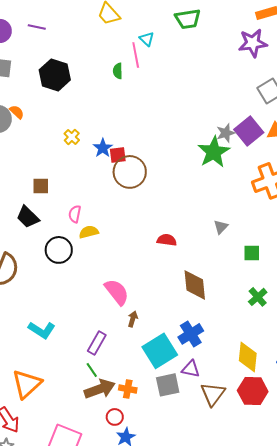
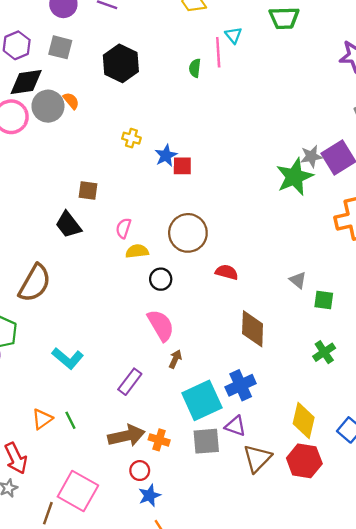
yellow cross: (72, 137) -> (131, 138), turned -35
brown circle: (130, 172) -> (188, 233), moved
gray triangle: (221, 227) -> (298, 280), moved, turned -42
black circle: (59, 250) -> (161, 279), moved, size x0.7
green line: (92, 370) -> (70, 420), moved
orange triangle: (27, 384) -> (42, 419), size x0.6

